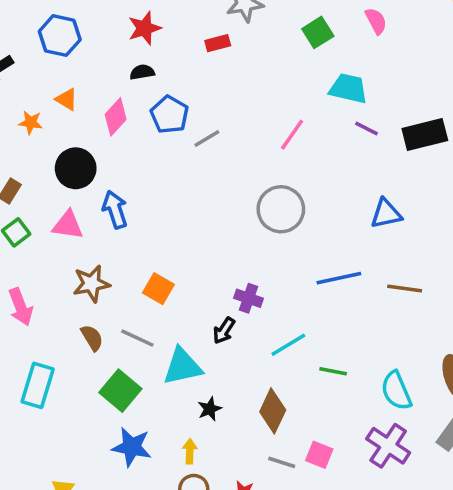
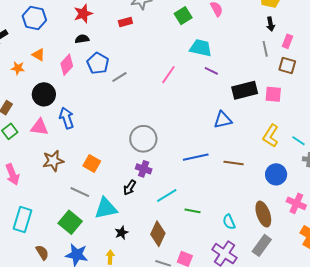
black rectangle: (425, 134) -> (245, 90), moved
gray circle: (281, 209) -> (143, 139), moved
brown semicircle: (92, 338) -> (42, 253), moved
cyan semicircle: (396, 391) -> (229, 222), size x0.7

